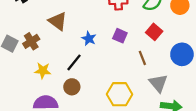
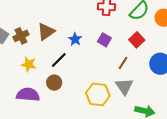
brown triangle: (58, 21) -> (46, 32), moved, turned 42
brown line: (142, 58) -> (123, 63), turned 48
gray triangle: (158, 83) -> (124, 86), moved

